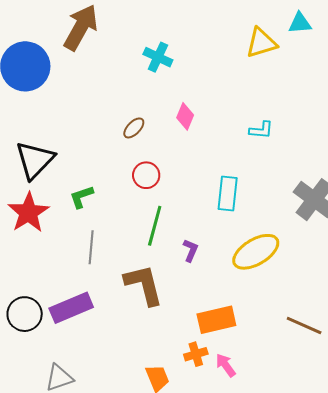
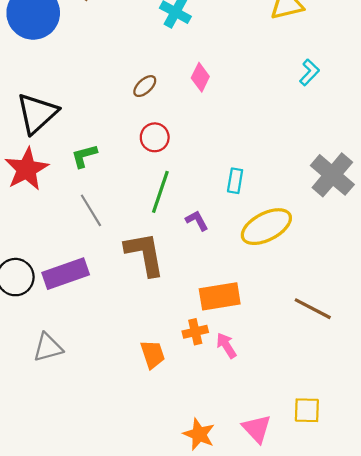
cyan L-shape: (261, 130) -> (309, 72), moved, turned -55
cyan rectangle: (228, 194) -> (235, 181), moved, size x0.7
gray line: (91, 247) -> (91, 210), turned -40
purple L-shape: (191, 250) -> (197, 221), turned -55

